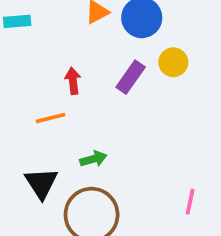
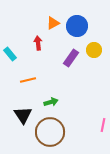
cyan rectangle: (17, 21) -> (10, 54), moved, turned 56
red arrow: (73, 81) -> (38, 43), moved

